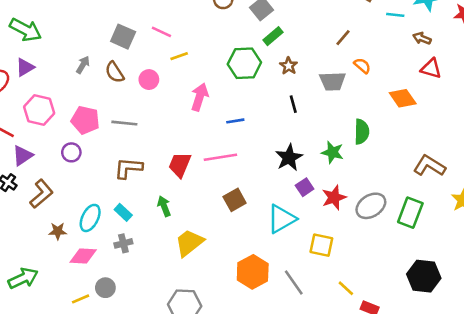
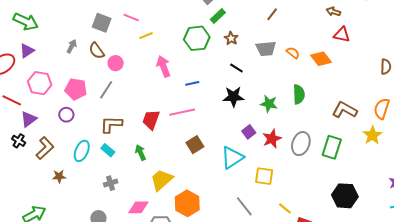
orange semicircle: (362, 66) -> (293, 53), moved
pink circle: (149, 80) -> (116, 63), moved
pink arrow: (200, 97) -> (163, 66), turned -35
black line: (293, 104) -> (236, 68), turned -40
gray line: (124, 123) -> (106, 90), turned -60
green semicircle: (362, 132) -> (299, 94), moved
black star: (289, 158) -> (234, 97), moved, turned 30
gray ellipse: (371, 206) -> (301, 144), turned -35
cyan rectangle: (123, 212) -> (108, 150), moved
cyan ellipse: (90, 218) -> (82, 151), moved
pink diamond: (83, 256) -> (138, 207), moved
orange hexagon: (253, 272) -> (187, 203), moved

